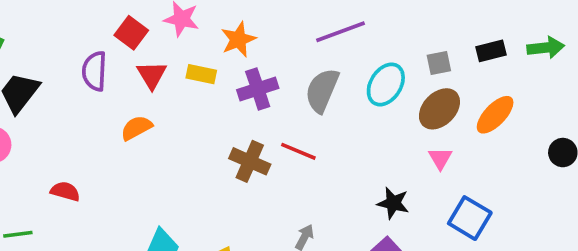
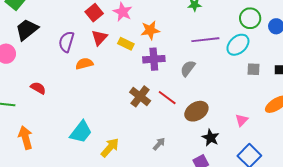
purple semicircle: (94, 71) -> (66, 42), moved
cyan ellipse: (386, 84) -> (238, 45), moved
gray semicircle: (322, 90) -> (188, 68), size x0.7
brown ellipse: (439, 109) -> (196, 111), moved

